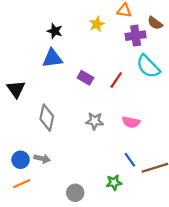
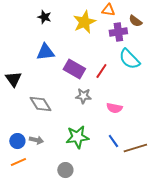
yellow star: (97, 24) -> (84, 22), size x1.6
black star: (55, 31) -> (44, 17), moved
purple rectangle: (85, 78) -> (74, 69), size x1.5
gray diamond: (47, 118) -> (40, 104), turned -45
gray star: (95, 121) -> (83, 96), moved
green star: (114, 183) -> (77, 137), moved, size x1.6

